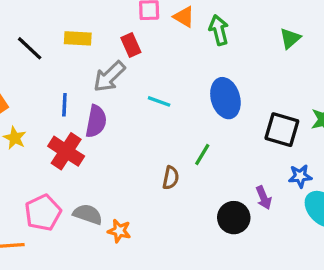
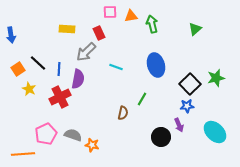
orange triangle: (184, 17) -> (131, 16), turned -40
black line: (30, 48) -> (38, 63), moved
black square: (282, 130) -> (190, 84), turned 30
red cross: (66, 151) -> (60, 97), turned 30
blue star: (300, 176) -> (187, 106), moved

